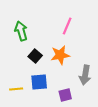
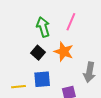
green arrow: (21, 31) -> (43, 27), moved
orange star: (60, 55) -> (64, 52), turned 30

